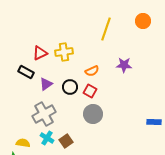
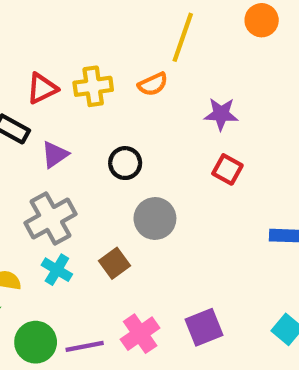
orange semicircle: (92, 71) -> (153, 84), moved
black circle: (70, 87) -> (125, 163), moved
red square: (90, 91) -> (227, 169), moved
brown square: (66, 141) -> (114, 263), moved

